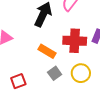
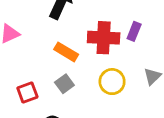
gray square: (55, 73) -> (64, 84), moved

